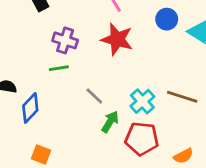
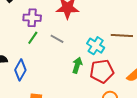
green line: (59, 68) -> (33, 38), turned -32
gray line: (94, 96) -> (57, 39), moved

